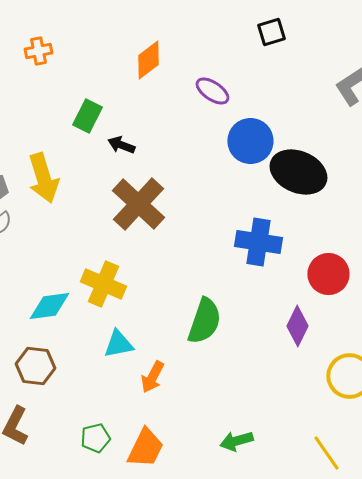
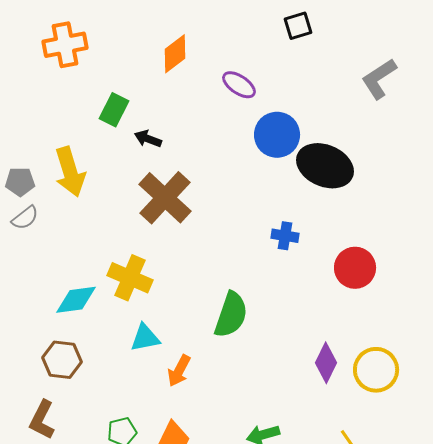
orange cross: (38, 51) -> (65, 45), size x1.6
blue cross: (258, 242) -> (285, 236), size x0.6
purple diamond: (297, 326) -> (326, 363), moved

